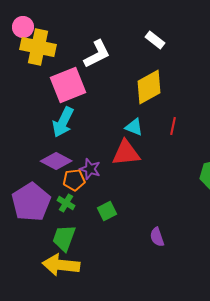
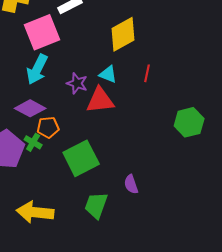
purple star: (90, 169) -> (77, 83), moved
green cross: (66, 203) -> (33, 142), moved
green square: (107, 211) -> (81, 158), size x1.8
green trapezoid: (64, 238) -> (96, 205), moved

